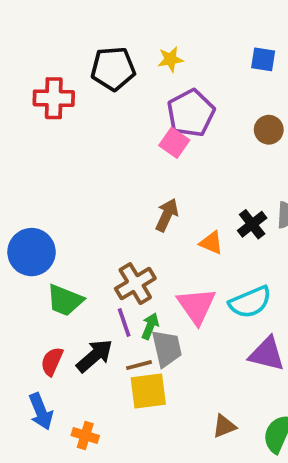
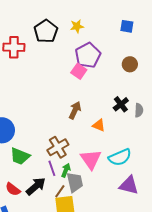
black pentagon: (113, 69) -> (46, 31), turned -30
black cross: (252, 224) -> (121, 104), moved
red semicircle: (52, 361) -> (13, 189), turned -77
brown line: (139, 365) -> (60, 191), turned -40

